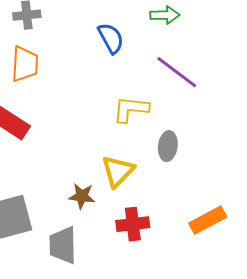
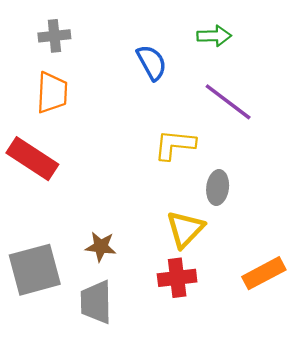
yellow triangle: (118, 171) -> (185, 229), moved
brown star: (82, 196) -> (101, 247), moved

